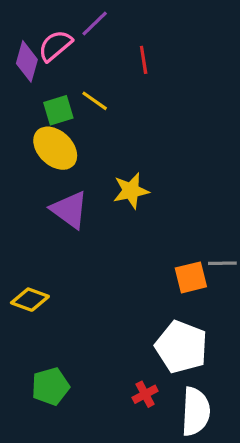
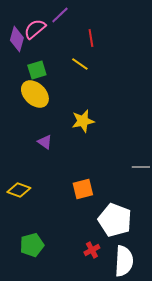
yellow line: (95, 101) -> (80, 64), moved
purple triangle: (69, 210) -> (45, 142), moved, size x0.6
orange square: (191, 277) -> (83, 189), moved

